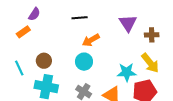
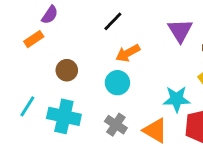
black line: (80, 18) -> (113, 21), turned -42
brown circle: (44, 61) -> (67, 70), moved
cyan line: (19, 68) -> (27, 106), moved, turned 56

